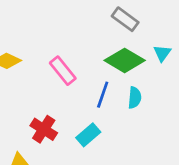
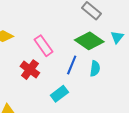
red cross: (44, 129) -> (30, 70), moved

